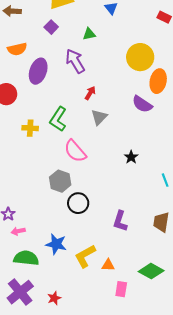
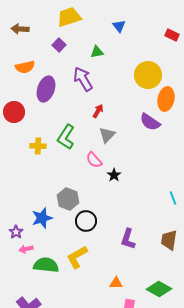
pink semicircle: (75, 151) -> (94, 160), moved, size x0.7
black star: (131, 157) -> (114, 175), moved
blue star: (56, 244) -> (42, 218), moved, turned -30
yellow L-shape: (85, 256) -> (77, 257), moved
green semicircle: (26, 258) -> (46, 265), moved

